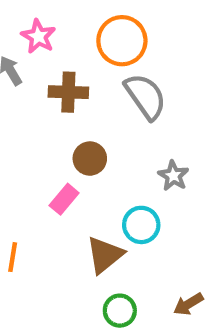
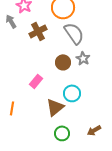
brown cross: (68, 92) -> (38, 31), turned -30
brown circle: (90, 159) -> (63, 62), moved
gray star: (173, 176) -> (83, 58), moved

